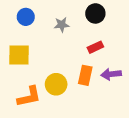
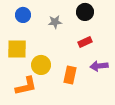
orange rectangle: (85, 75) -> (70, 75), moved
yellow circle: (56, 84) -> (41, 65), moved

